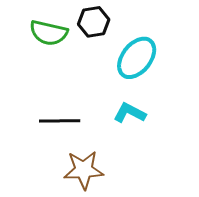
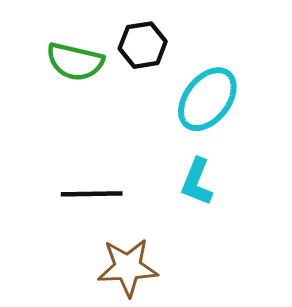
cyan L-shape: (130, 113) -> (197, 182), turned -96

